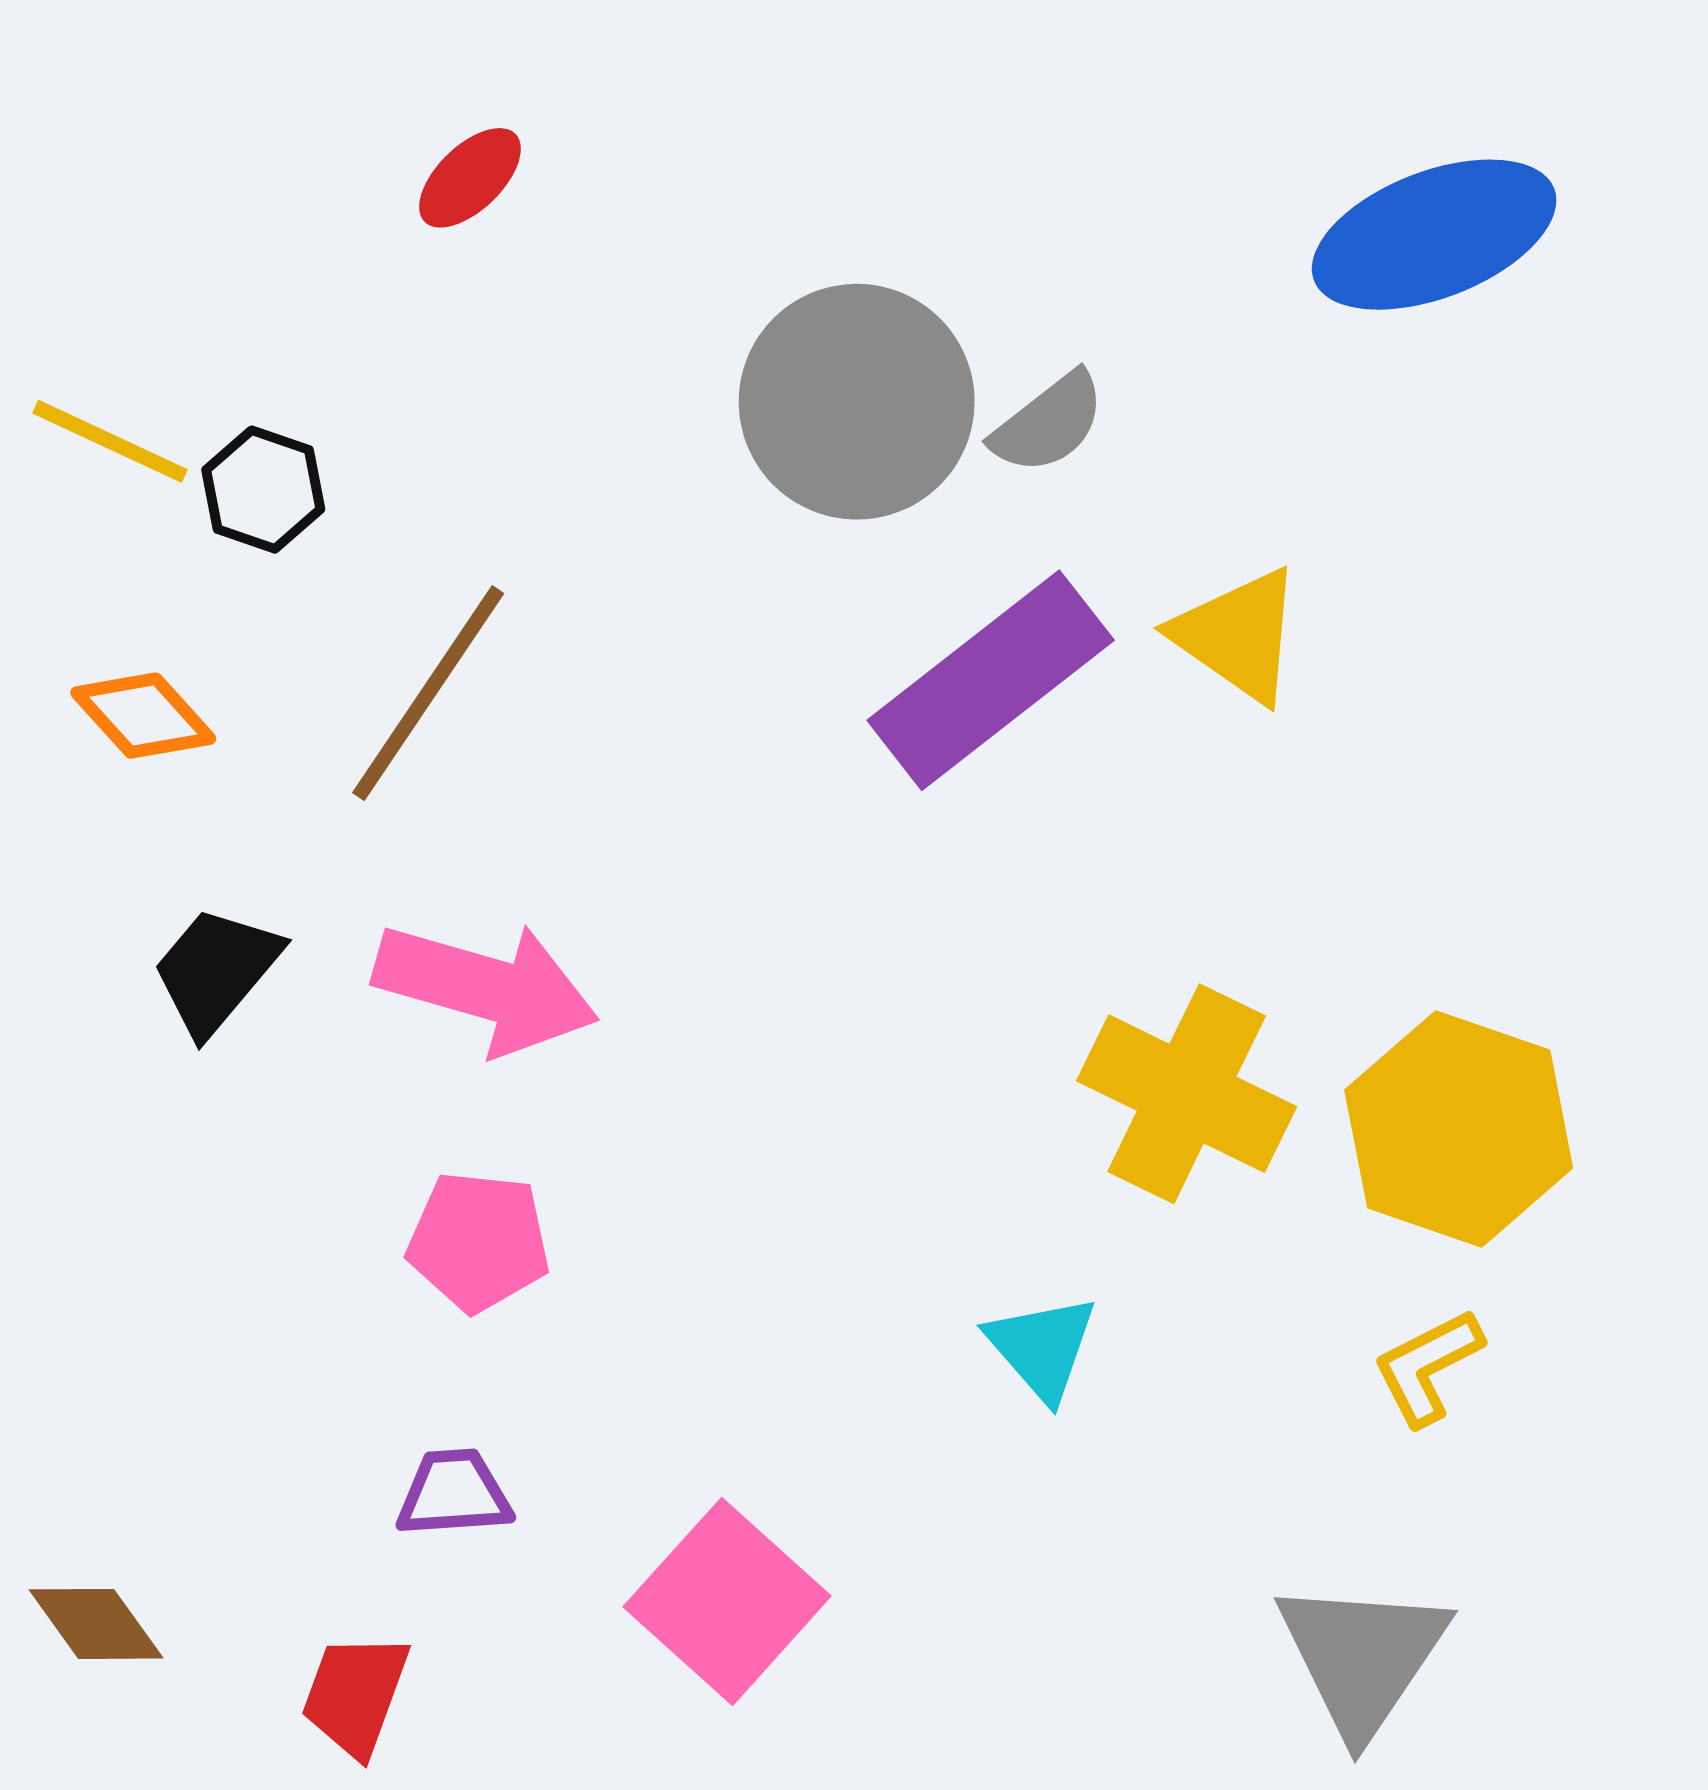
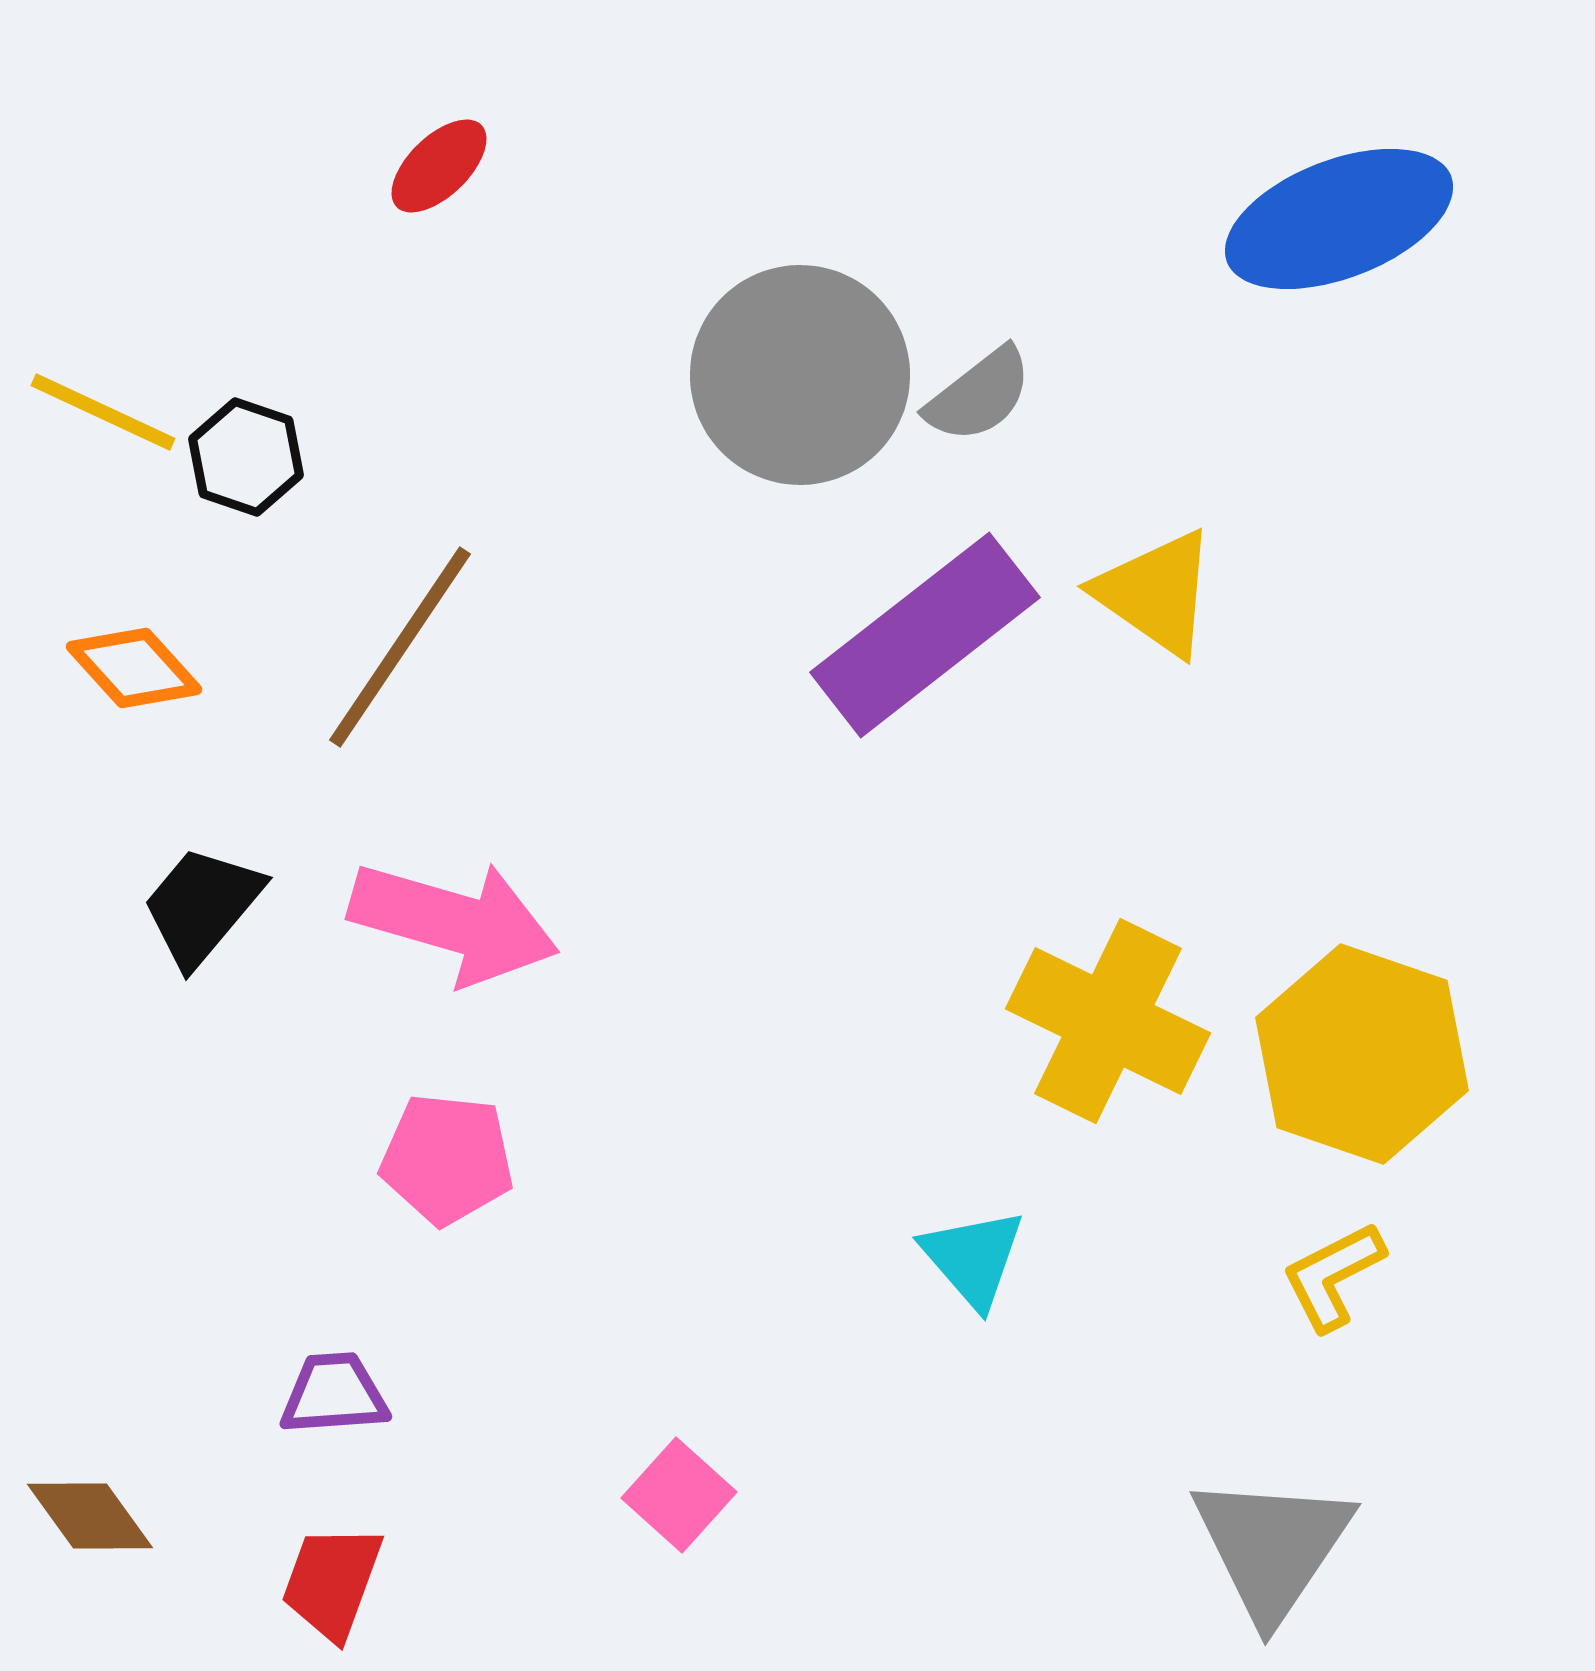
purple trapezoid: (454, 1493) -> (334, 1394), moved
pink square: (727, 1601) -> (679, 1495), size x0.6

